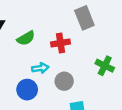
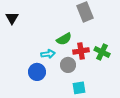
green semicircle: (26, 38) -> (64, 39), moved
red cross: (61, 43) -> (81, 51), moved

